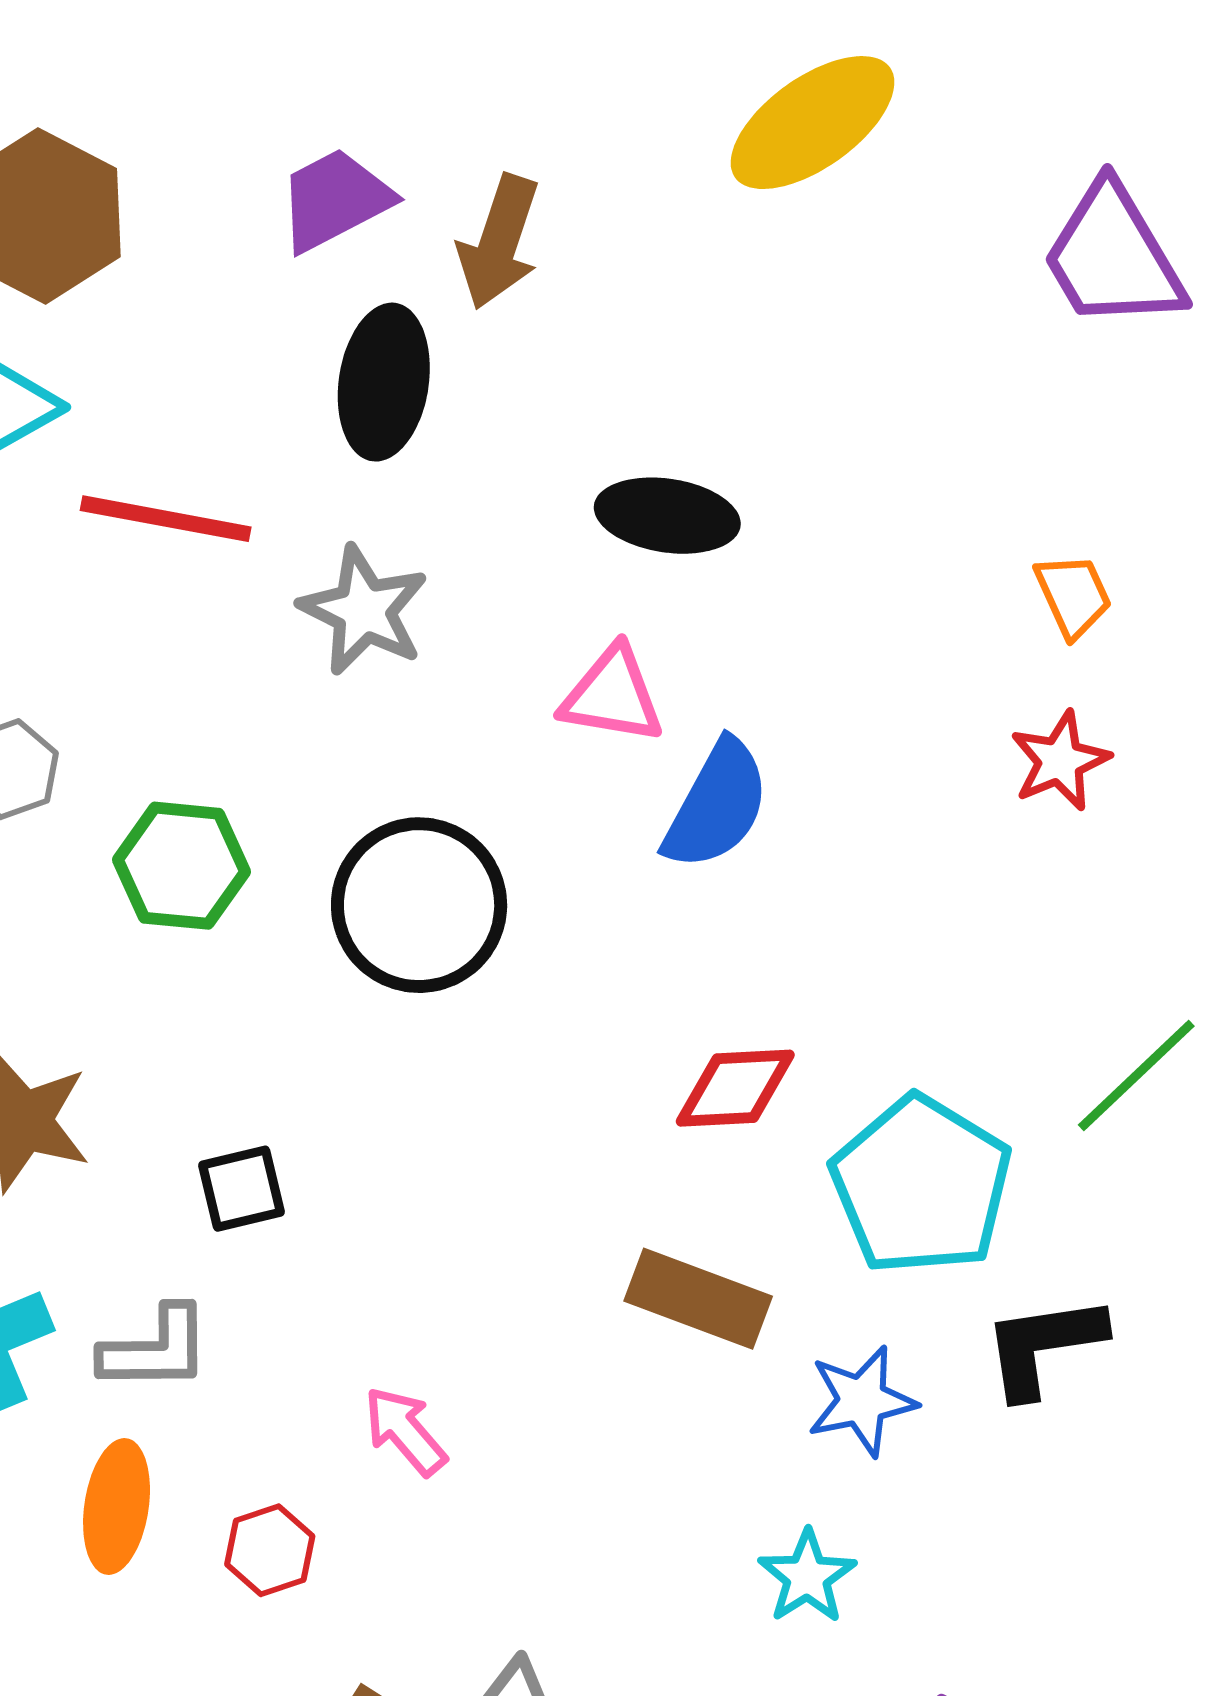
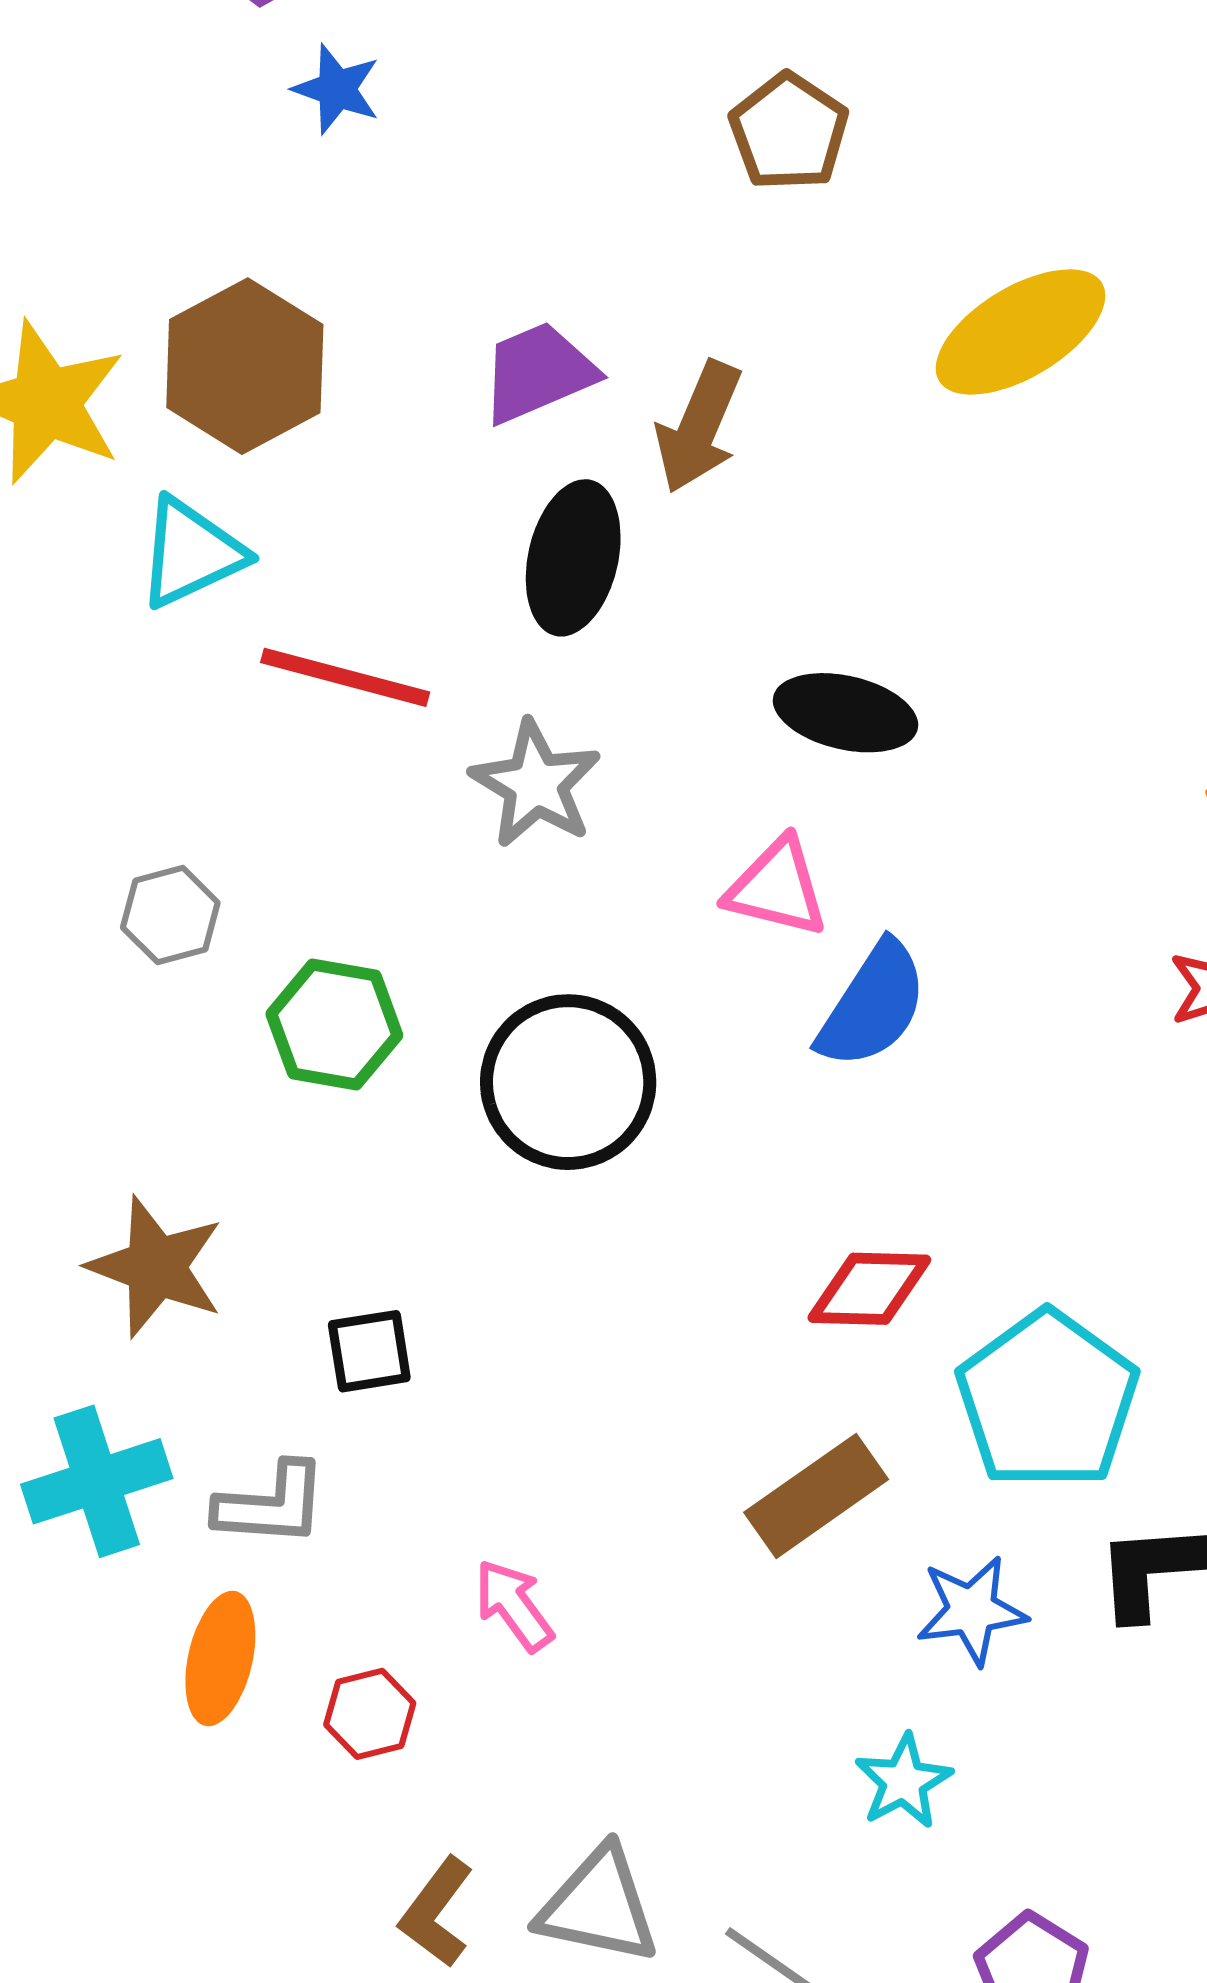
brown rectangle: (698, 1299) -> (816, 1496), turned -60

